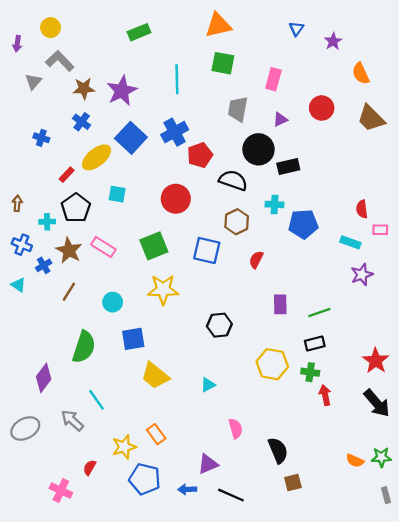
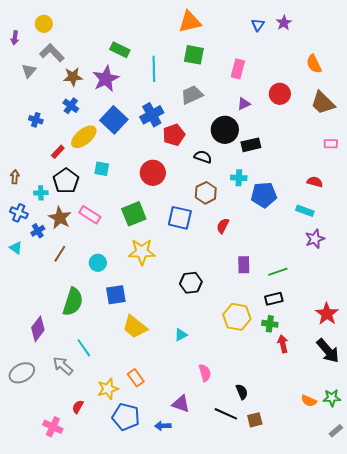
green rectangle: (139, 32) -> (120, 50), moved, turned 48
purple star: (333, 41) -> (284, 23), moved
gray trapezoid: (238, 109) -> (192, 95), moved, turned 55
black semicircle: (233, 180) -> (203, 157), size x0.7
red semicircle: (362, 209) -> (315, 182), turned 112
pink rectangle: (380, 230) -> (331, 144), moved
black semicircle: (278, 450) -> (242, 392), size x0.7
purple triangle: (208, 464) -> (181, 404), turned 42
black line: (231, 495) -> (226, 414), moved
gray rectangle: (386, 495) -> (336, 431), turned 64

